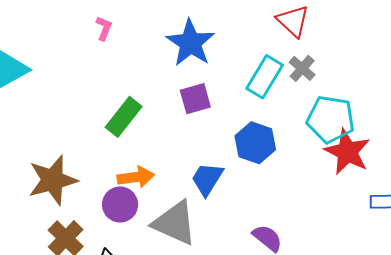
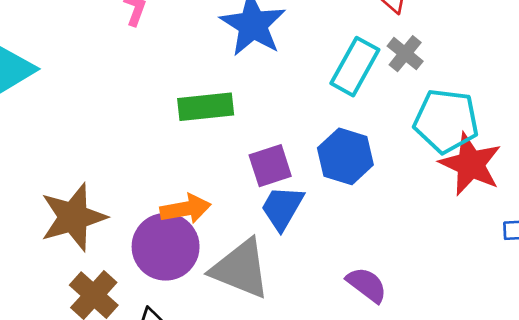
purple square: (195, 99) -> (270, 166), moved
green rectangle: (124, 117) -> (206, 107), moved, turned 48
purple circle: (120, 204) -> (166, 247), size x1.4

